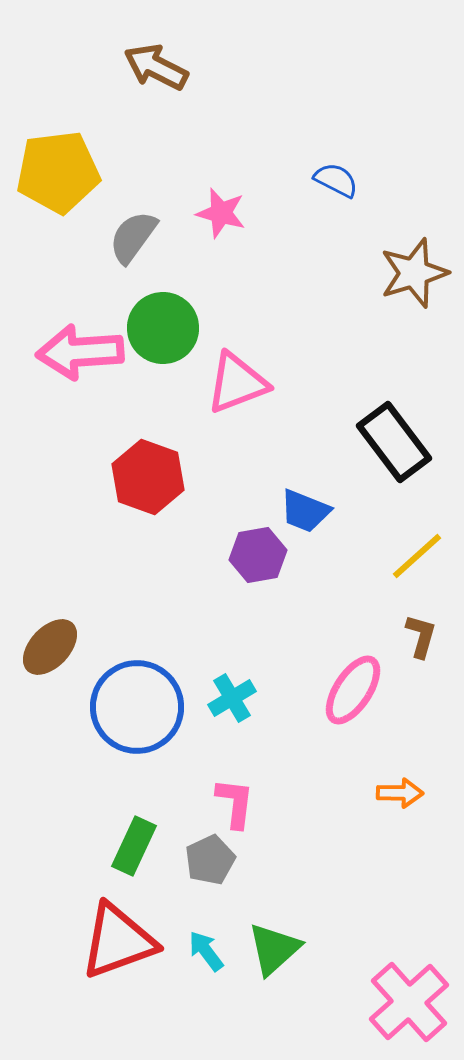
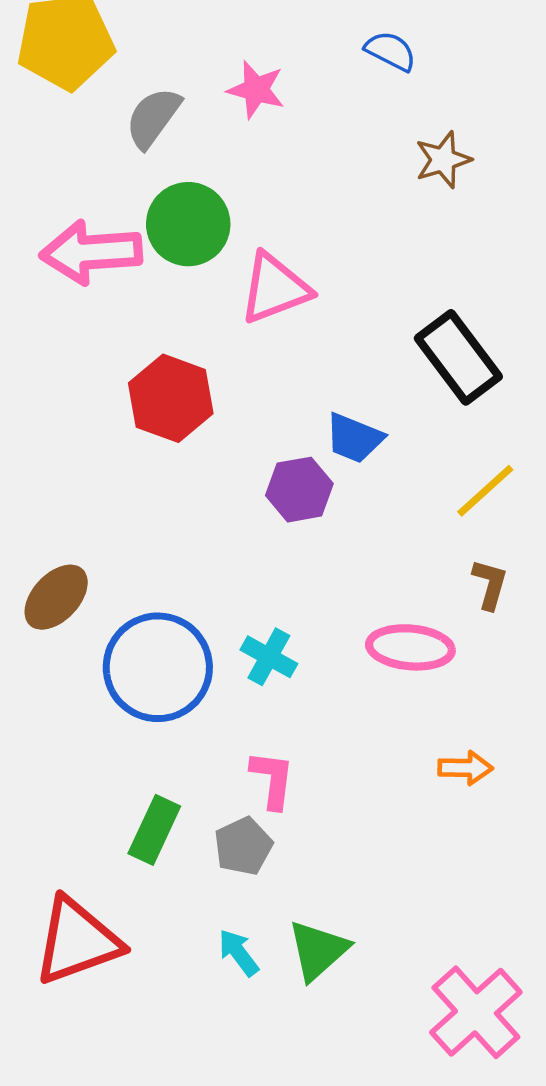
brown star: (414, 273) -> (443, 160), moved, size x0.7
pink ellipse: (353, 690) -> (410, 647), turned 62
cyan cross: (232, 698) -> (269, 657), turned -30
red triangle: (118, 941) -> (77, 941), moved

